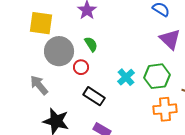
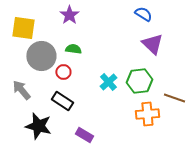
green semicircle: (91, 44) -> (73, 49), turned -49
black rectangle: (94, 96) -> (62, 101), moved

